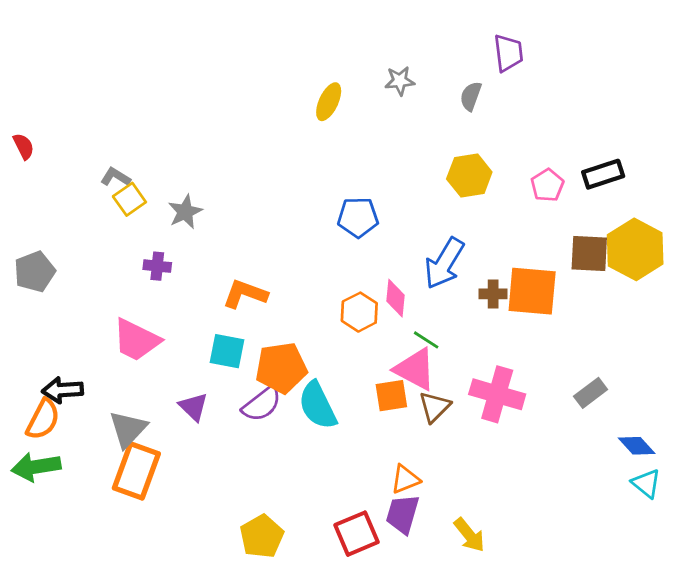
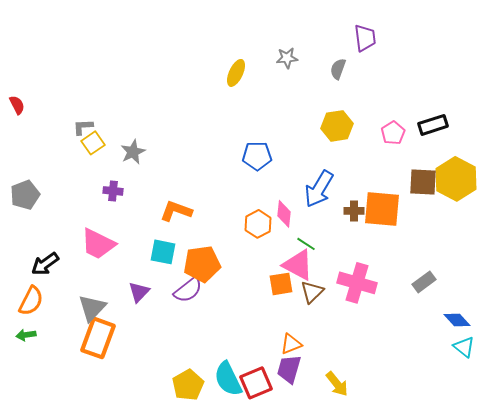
gray L-shape: (115, 177) -> (83, 127), turned -35
black arrow: (63, 390) -> (45, 264), moved, turned -32
cyan semicircle: (317, 405) -> (228, 379), moved
purple triangle: (194, 407) -> (139, 292), turned 30
green arrow: (36, 467) -> (26, 335), size x0.6

